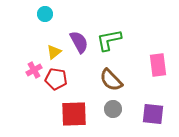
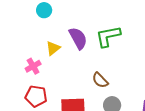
red pentagon: (56, 79) -> (36, 96), moved
brown semicircle: (111, 80) -> (100, 80), moved, size x0.7

